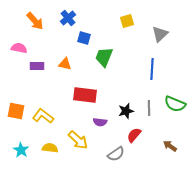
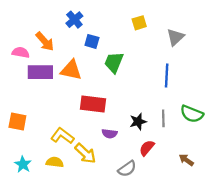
orange arrow: (35, 21) -> (45, 41), moved
orange triangle: (65, 64) -> (71, 70), size x1.5
purple rectangle: (37, 66) -> (40, 72), size x1.6
yellow L-shape: (43, 116) -> (62, 136), moved

